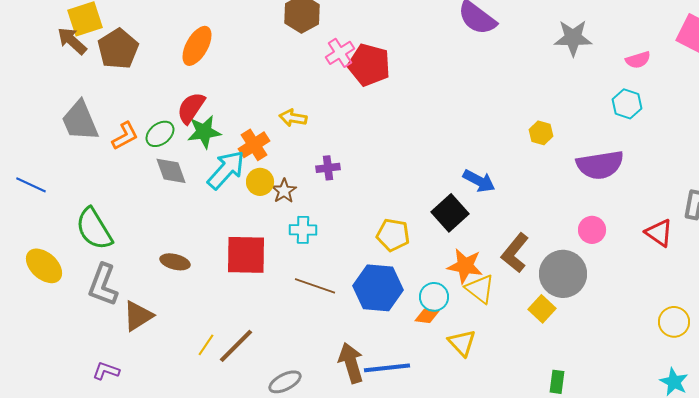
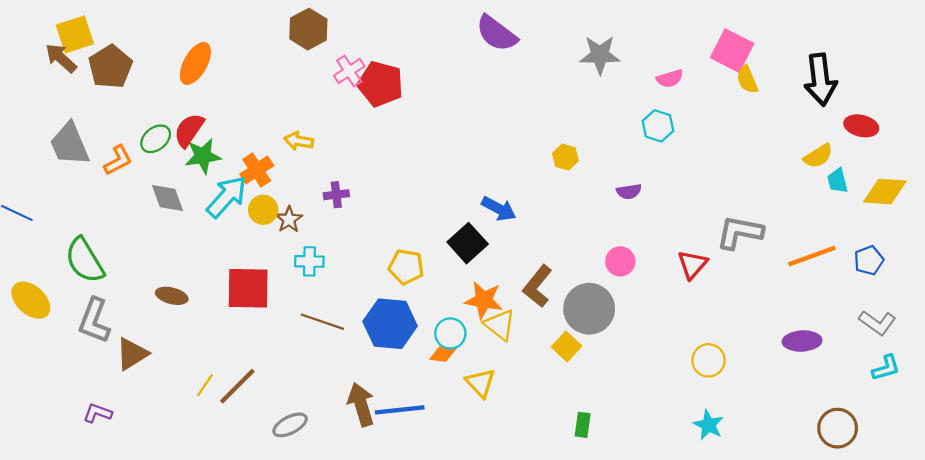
green ellipse: (160, 134) -> (156, 139), moved
purple semicircle: (600, 165) -> (629, 191), size x0.5
red triangle: (659, 233) -> (692, 265), turned 36

